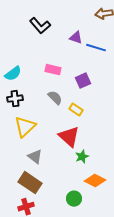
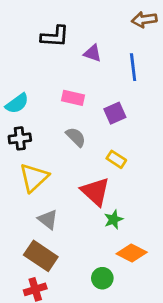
black L-shape: (40, 26) -> (55, 36), turned -45
purple triangle: (76, 38) -> (93, 53), moved
blue line: (96, 48) -> (133, 67), turned 66
yellow rectangle: (76, 110) -> (116, 159), moved

